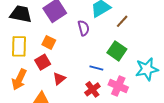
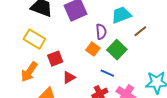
orange square: (49, 42) -> (93, 49), moved
yellow rectangle: (19, 46) -> (34, 39), turned -70
green square: (117, 51) -> (117, 50), moved

